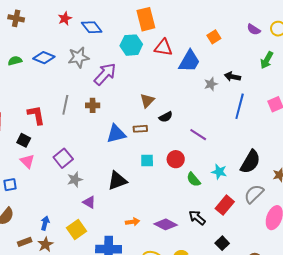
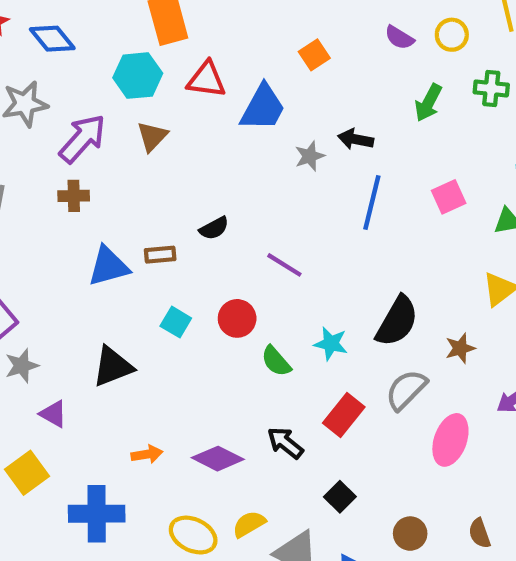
brown triangle: (147, 101) -> (152, 136), moved
brown cross: (93, 105) -> (74, 196), moved
cyan square: (147, 160) -> (176, 322), turned 32

